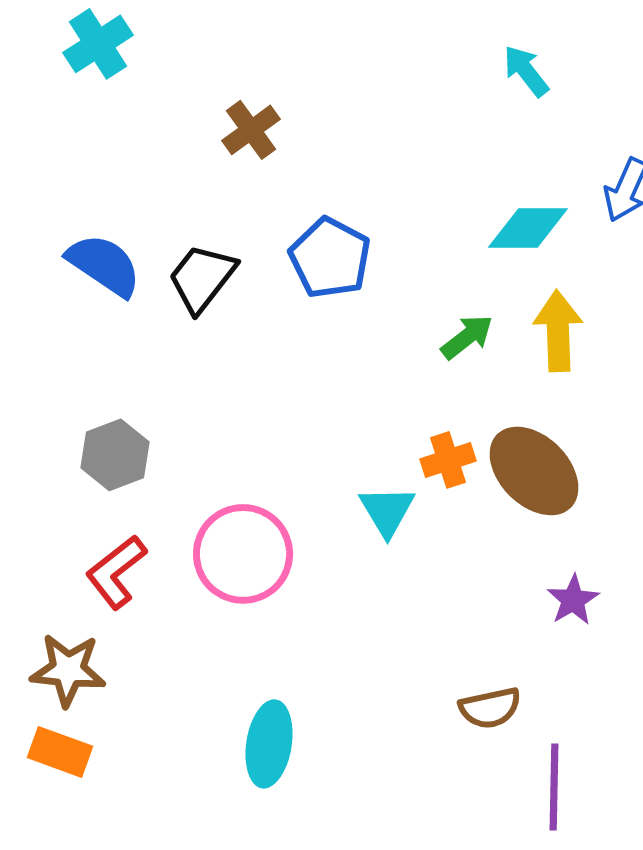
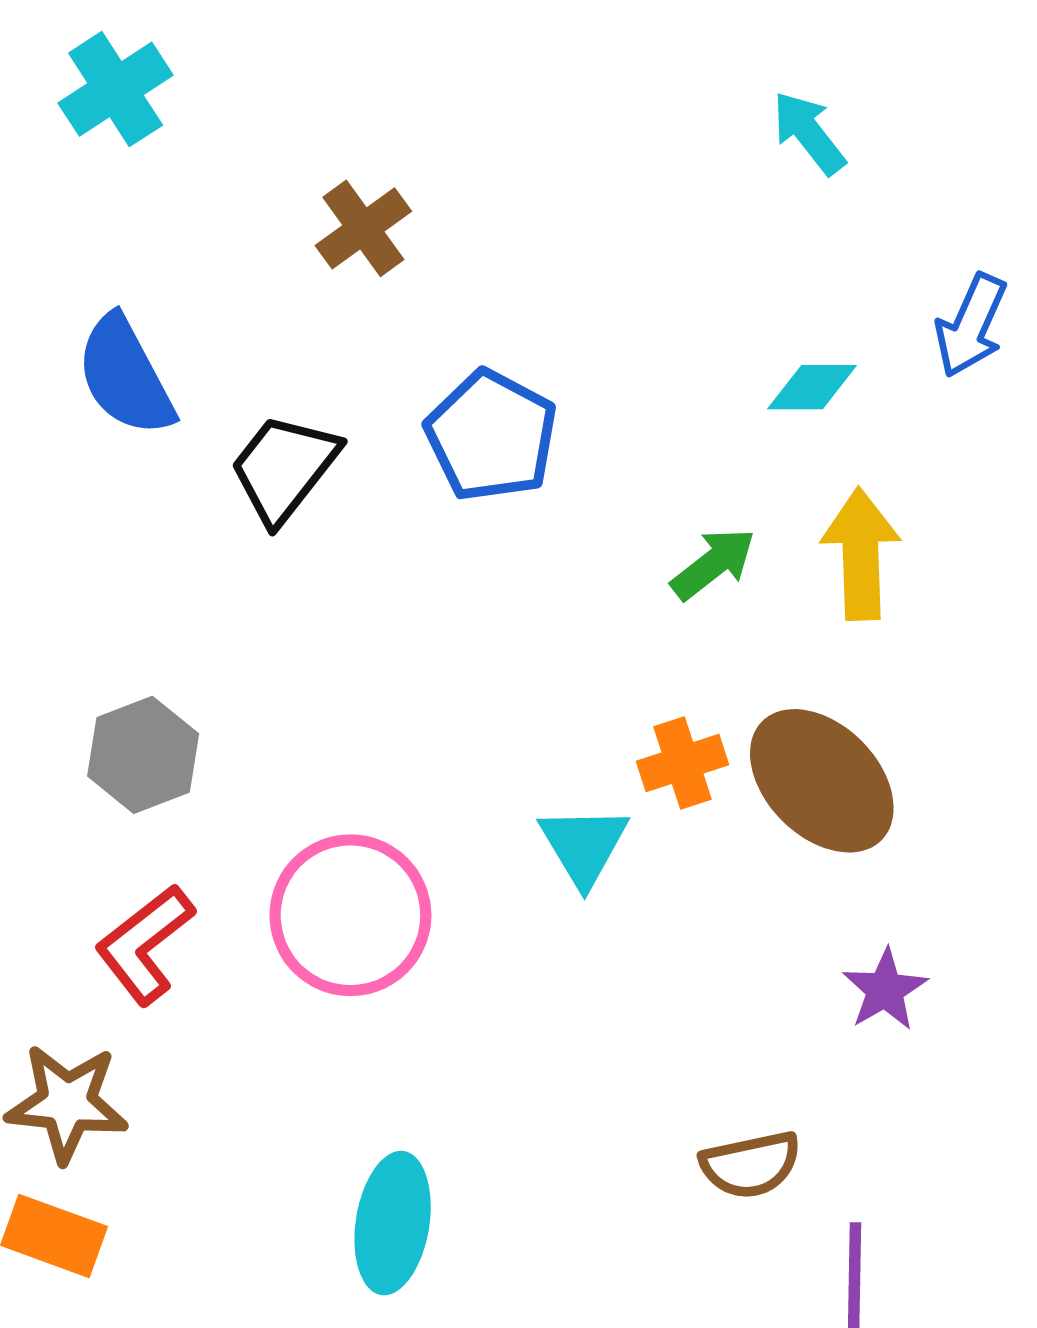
cyan diamond: (528, 228) -> (812, 387), size x0.7
blue semicircle: (104, 265) -> (125, 376), moved, turned -152

